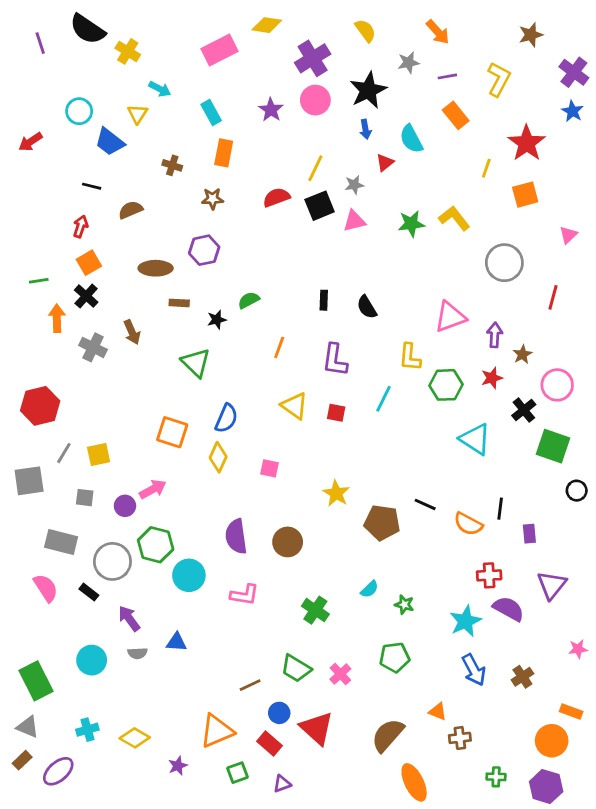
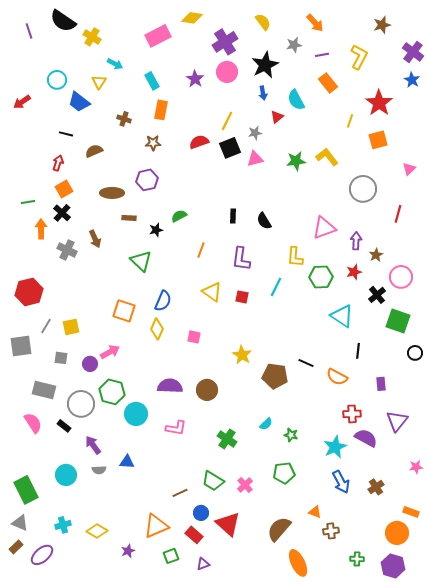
black line: (500, 509) -> (358, 351), moved
purple semicircle: (236, 536) -> (170, 386), turned 100

